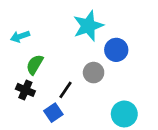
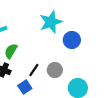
gray circle: (94, 73) -> (55, 70), moved

